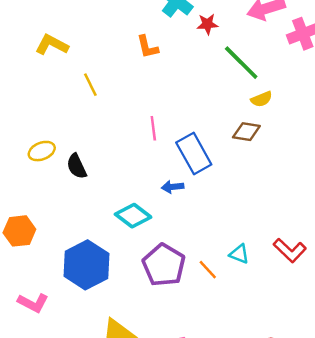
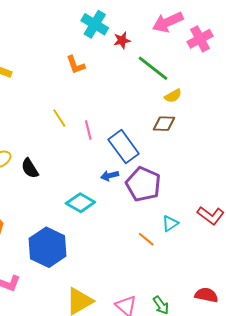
yellow line: (90, 85) -> (59, 118), moved
cyan triangle: (239, 254) -> (170, 223), turned -48
purple pentagon: (164, 265) -> (143, 184), moved

